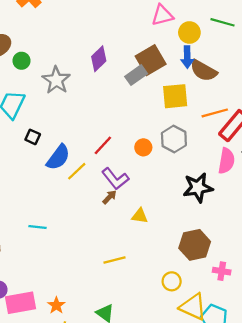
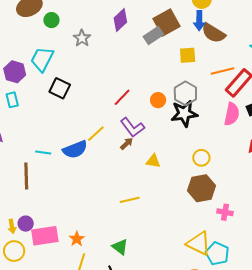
gray star: (56, 80) -> (82, 38), size x0.7
yellow square: (175, 96) -> (188, 55), size x0.7
black square: (33, 137) -> (60, 88), size x1.5
blue semicircle: (58, 157) -> (75, 149), moved, turned 30
yellow line: (77, 171) -> (96, 134), moved
black star: (198, 188) -> (184, 113), moved
cyan line: (37, 227) -> (43, 152), moved
yellow circle: (172, 281) -> (201, 158), moved

